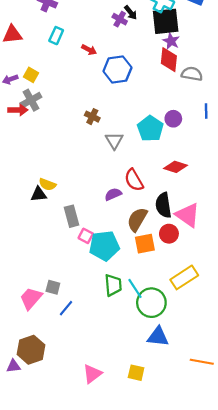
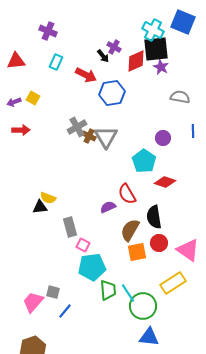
black arrow: (131, 13) -> (103, 56), moved
red arrow: (89, 50) -> (86, 75), size x1.5
red diamond: (169, 60) -> (136, 61), moved, turned 60
gray cross: (31, 100) -> (77, 127), moved
cyan pentagon: (150, 129) -> (144, 161), moved
gray triangle: (114, 141) -> (106, 137), moved, size x1.4
pink triangle: (188, 215) -> (188, 250), moved
cyan pentagon: (104, 246) -> (92, 267), moved

